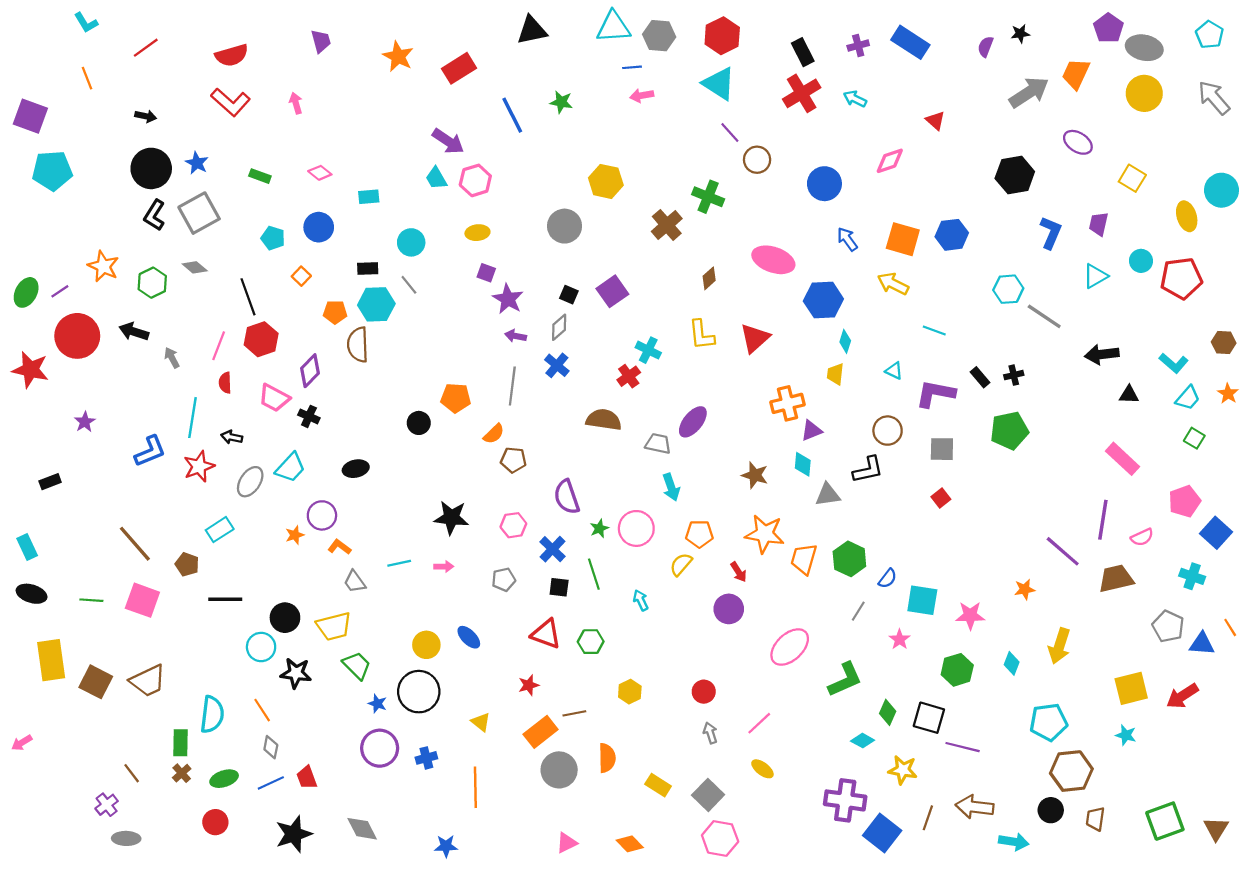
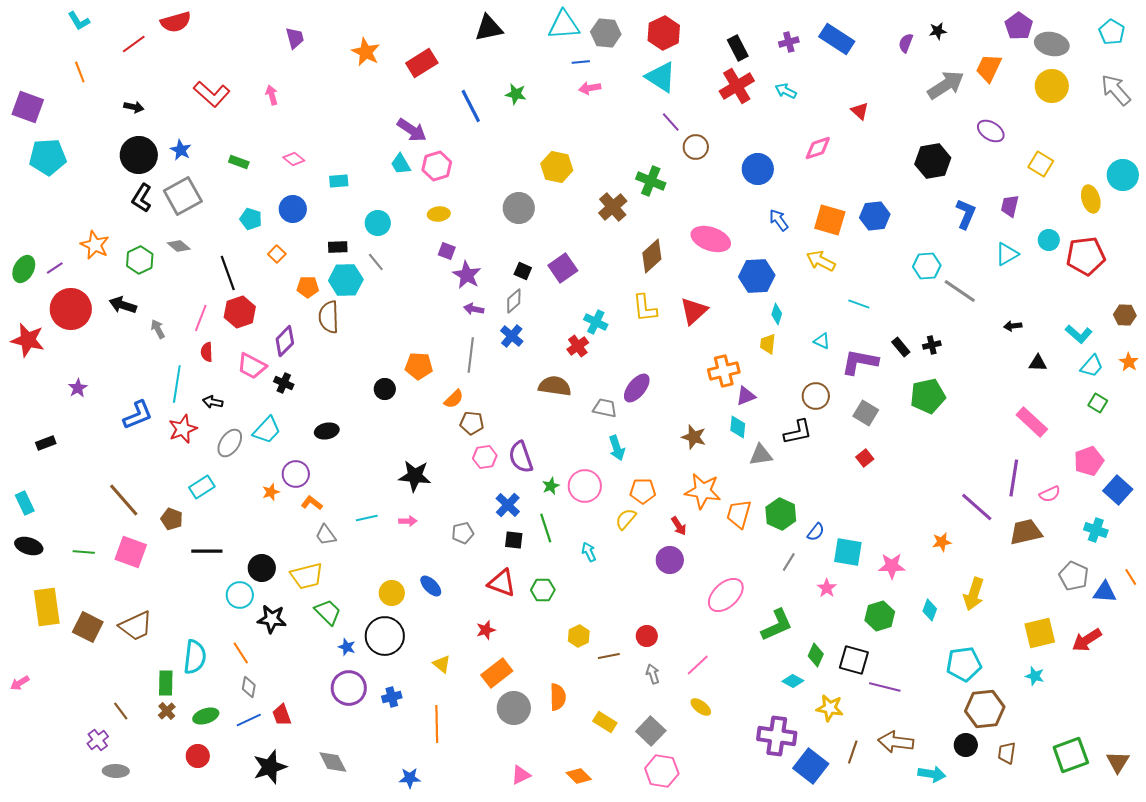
red semicircle: (232, 55) -> (176, 22), moved
brown diamond: (709, 278) -> (652, 256), size x1.6
black arrow: (1102, 354) -> (1013, 326), size x0.6
gray square: (942, 449) -> (866, 413), turned 30
pink hexagon: (513, 525) -> (485, 457), moved
brown line: (574, 713) -> (609, 656), moved

